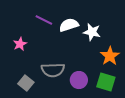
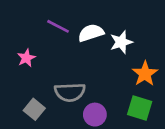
white star: (92, 32) -> (121, 42), turned -30
purple circle: (79, 80) -> (95, 115), moved

